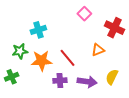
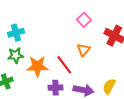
cyan cross: (38, 30) -> (16, 33), moved
orange triangle: (98, 50) -> (84, 50), moved, turned -32

